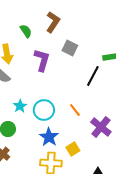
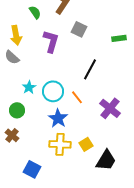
black line: (93, 76) -> (90, 69), moved
orange line: (75, 110) -> (77, 97), moved
yellow square: (73, 149) -> (86, 144), moved

